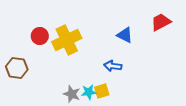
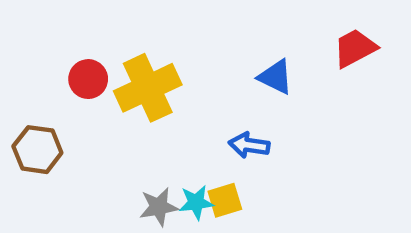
gray star: (72, 94) -> (159, 207), turned -30

